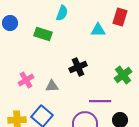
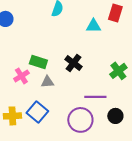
green rectangle: (43, 34) -> (38, 62), moved
black cross: (78, 67) -> (73, 63), turned -30

